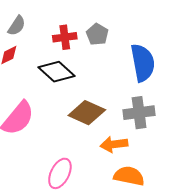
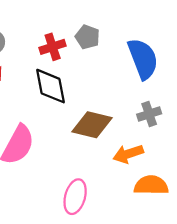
black diamond: (57, 72) -> (51, 86), turned 48
gray cross: (139, 113) -> (149, 114), size x0.7

